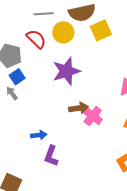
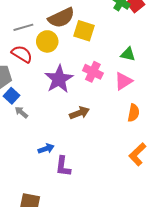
yellow square: (101, 30) -> (84, 31), turned -35
gray arrow: (12, 93) -> (21, 112), moved
pink cross: (93, 116) -> (93, 72), moved

